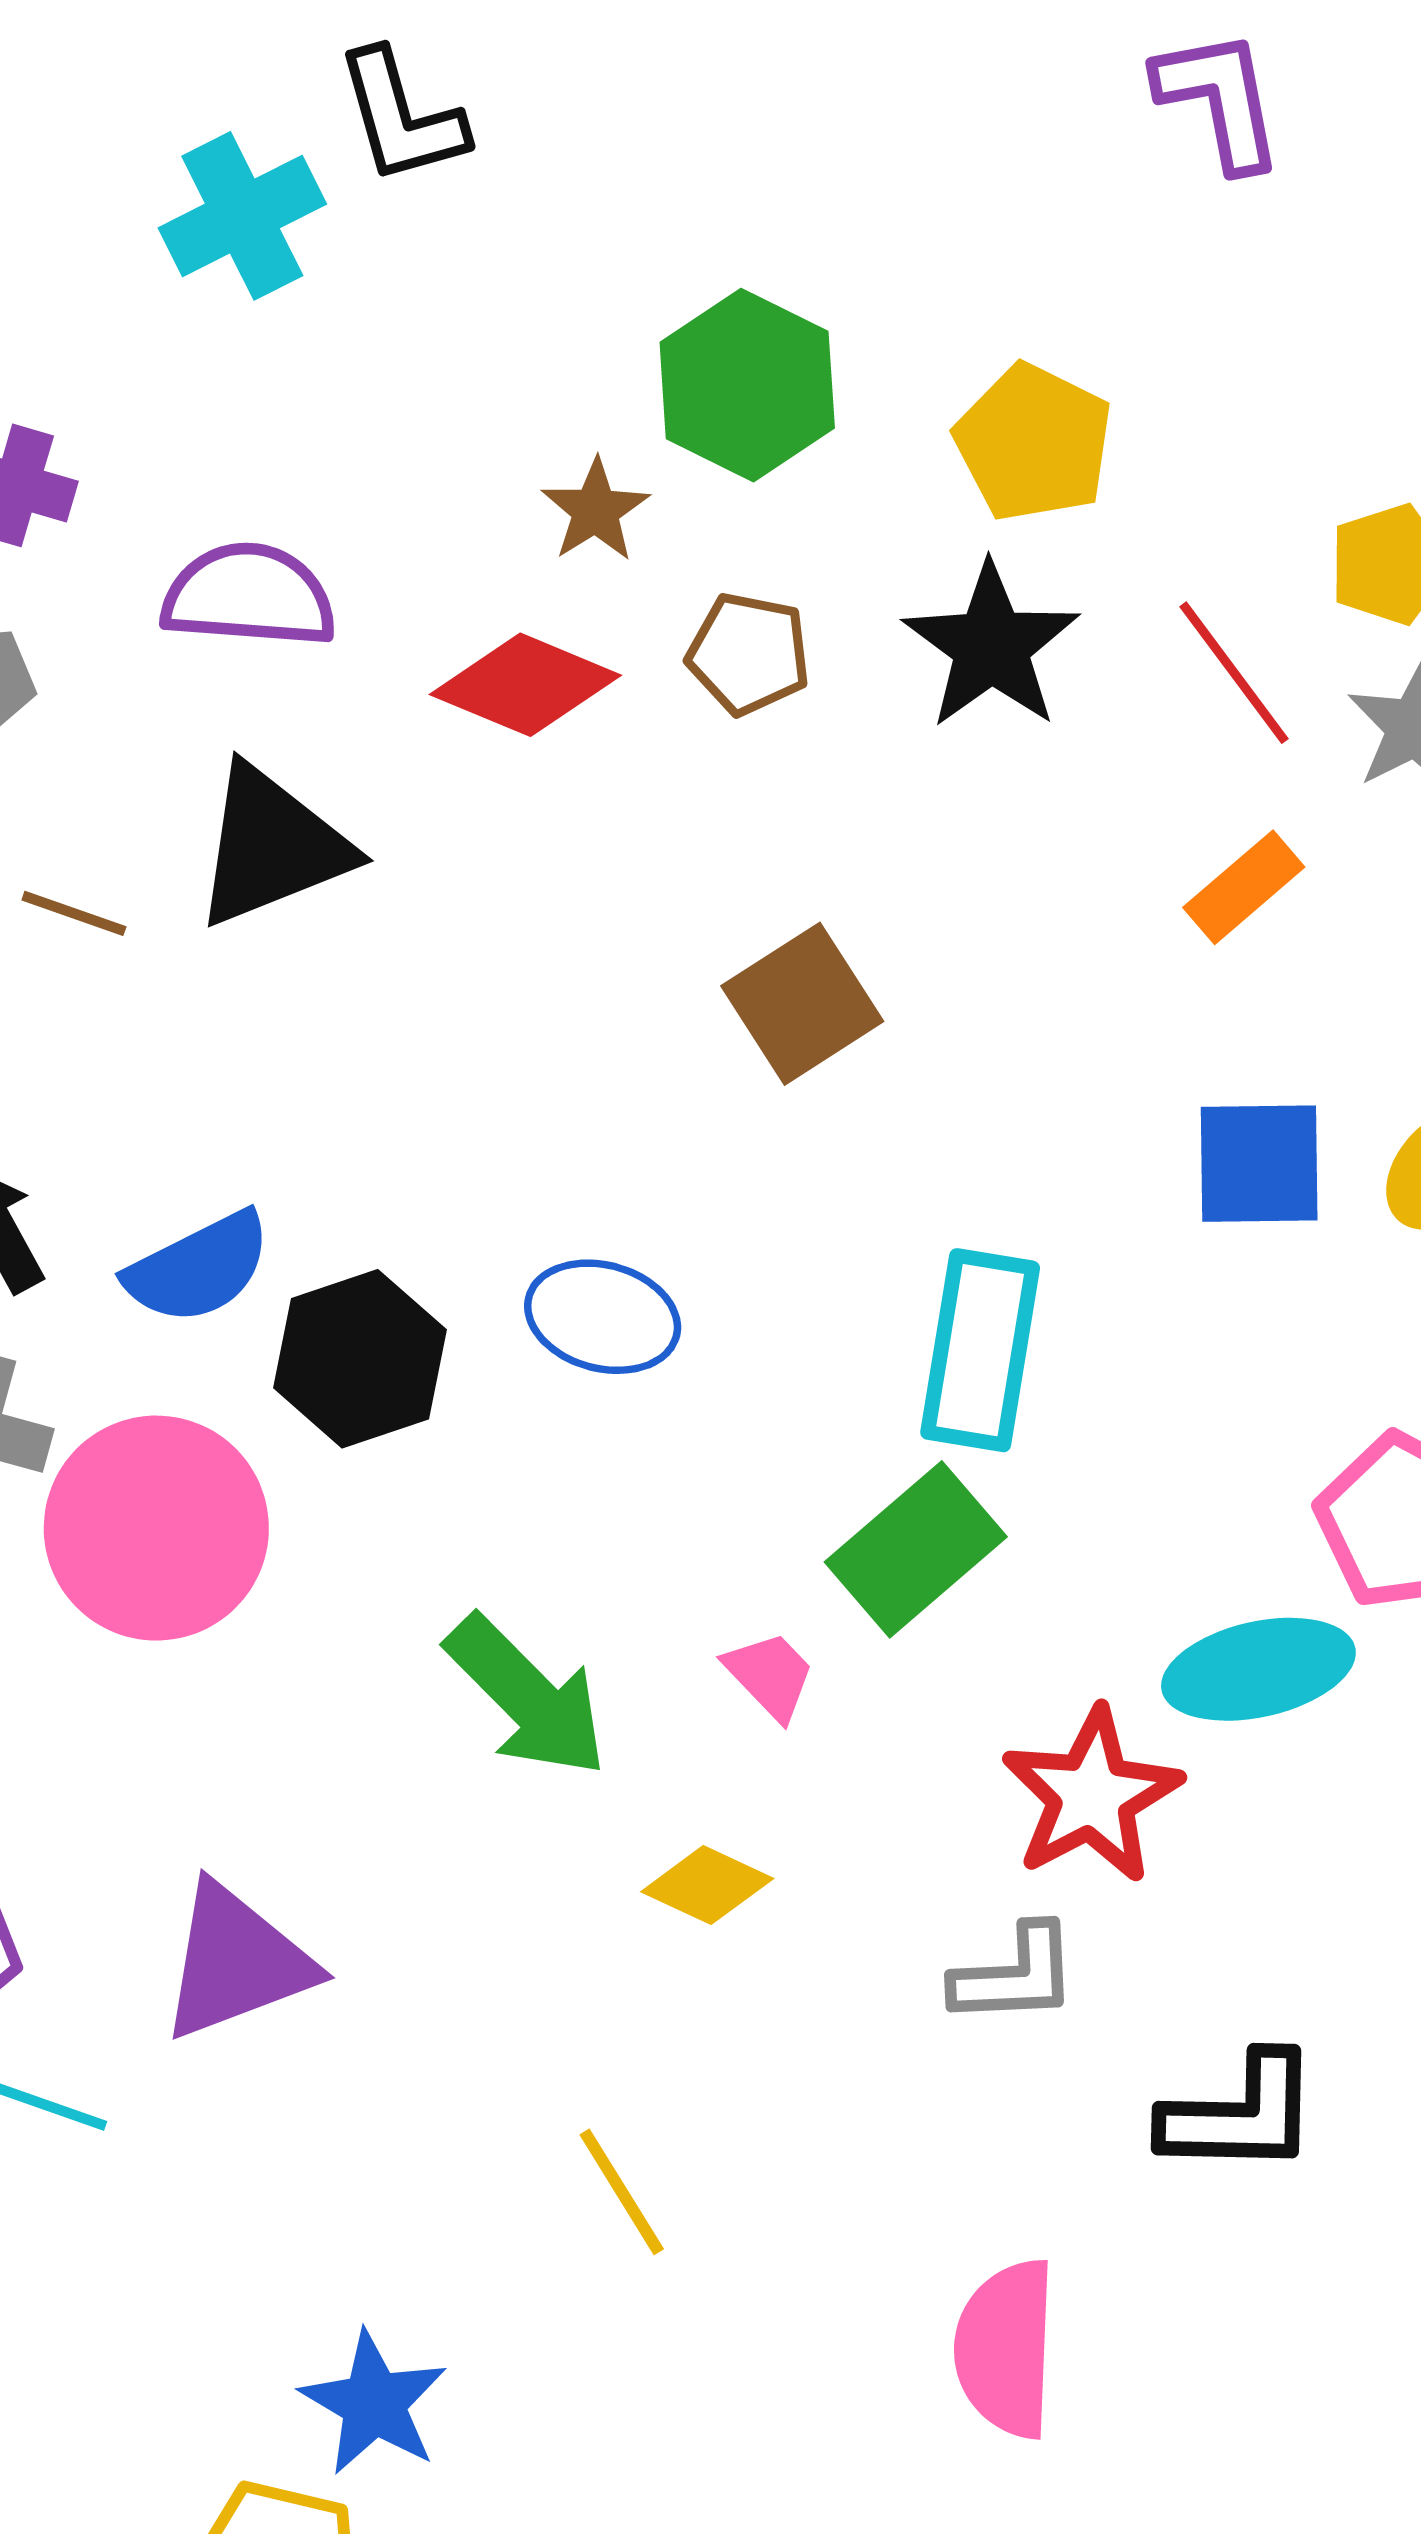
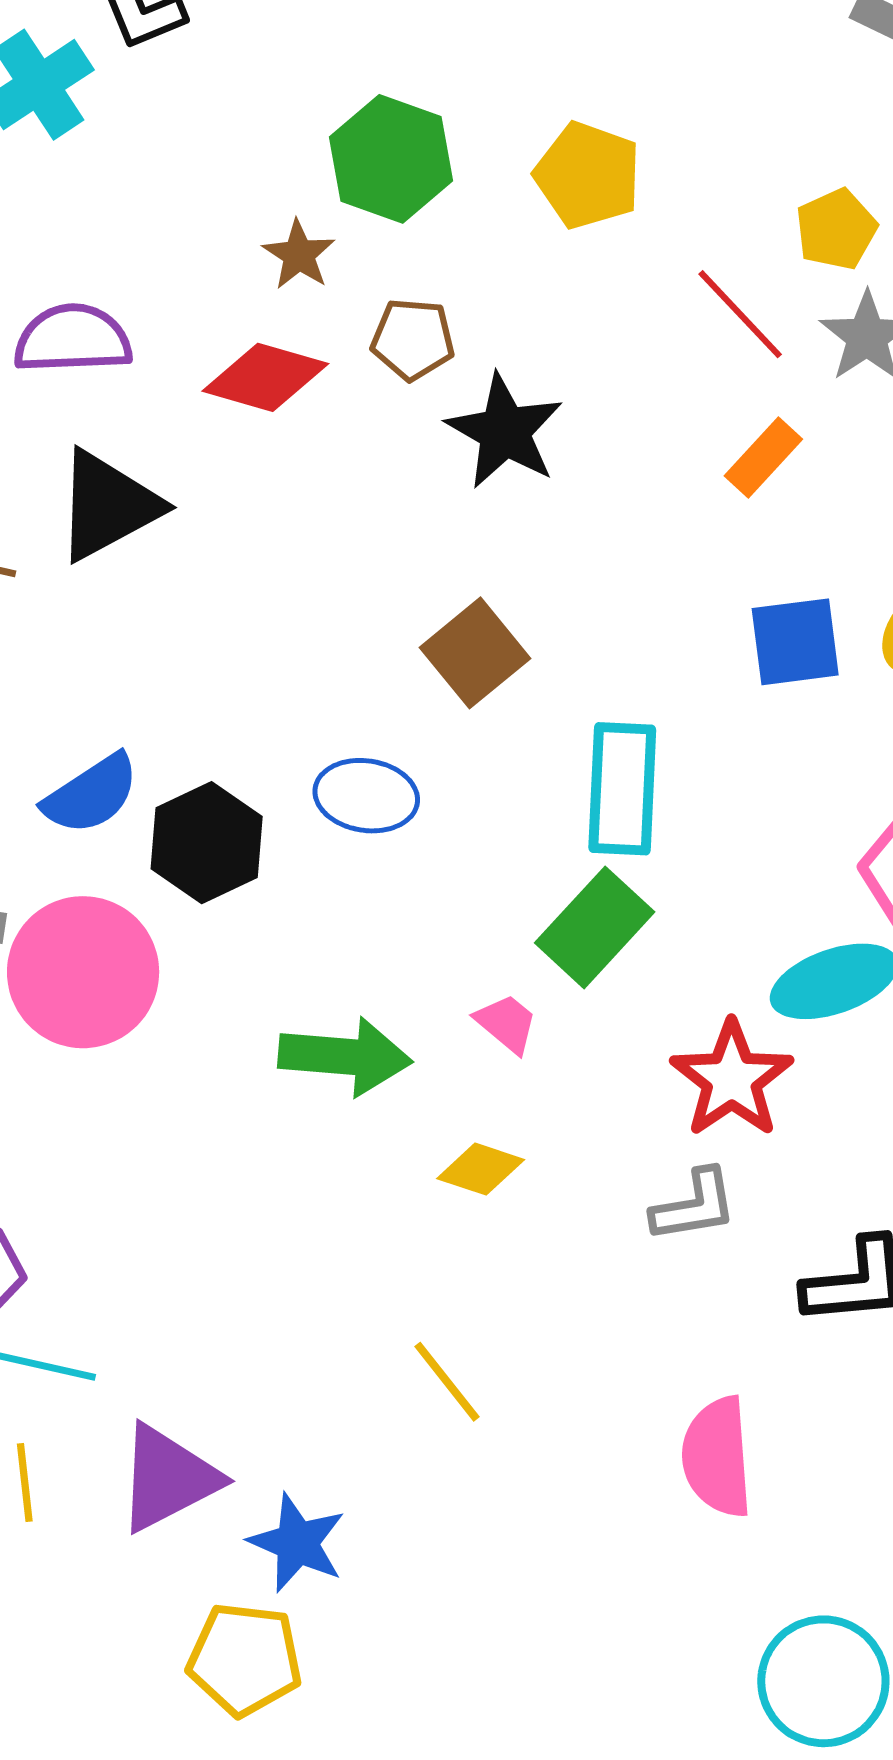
black star: (991, 646) -> (505, 431), moved
brown square: (802, 1004) -> (475, 653), moved
green arrow: (527, 1696) -> (345, 1056), turned -34
purple triangle: (236, 1962) -> (168, 1478), moved

